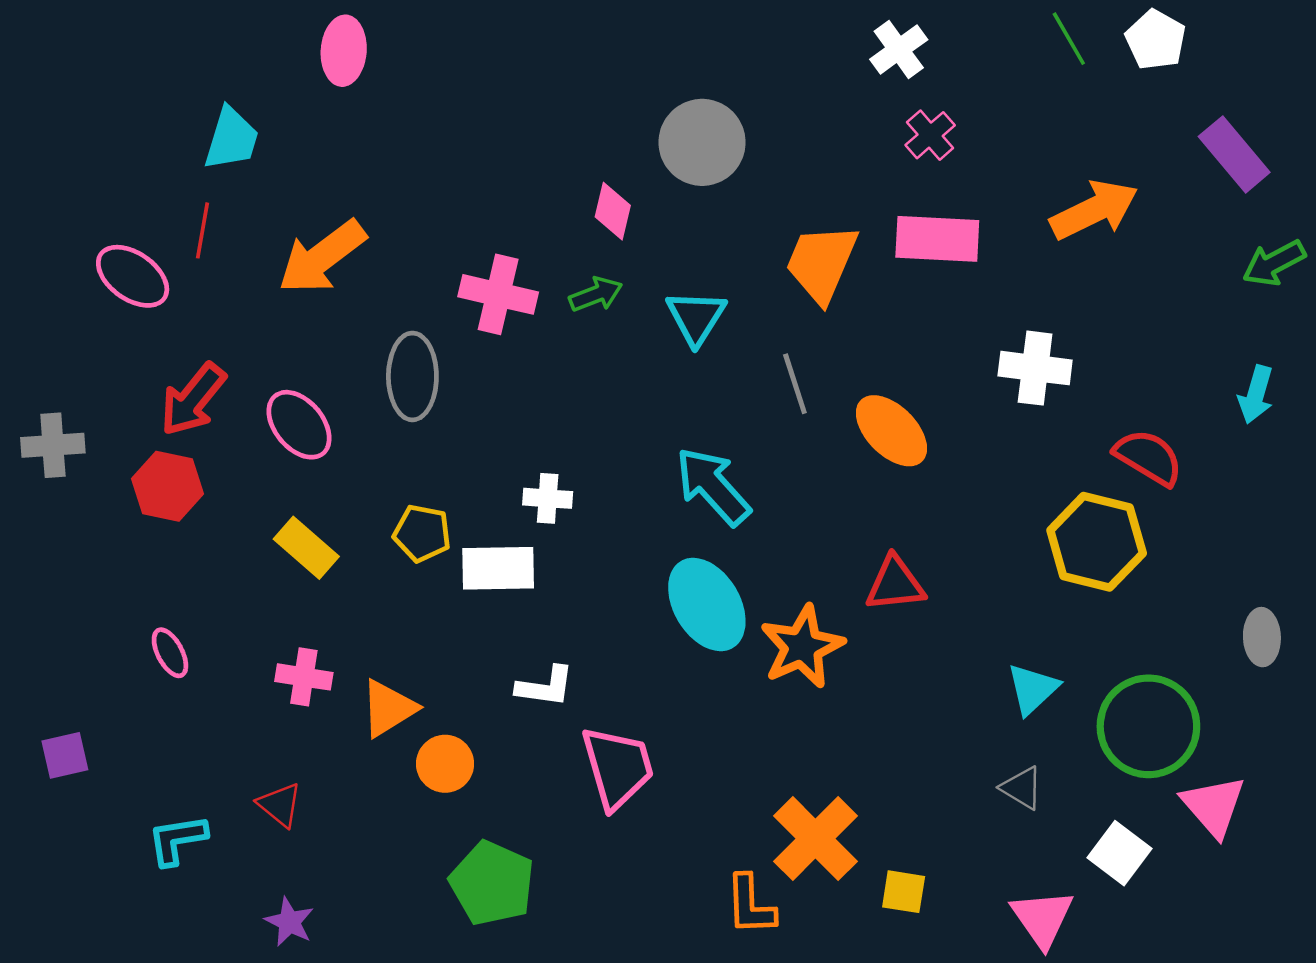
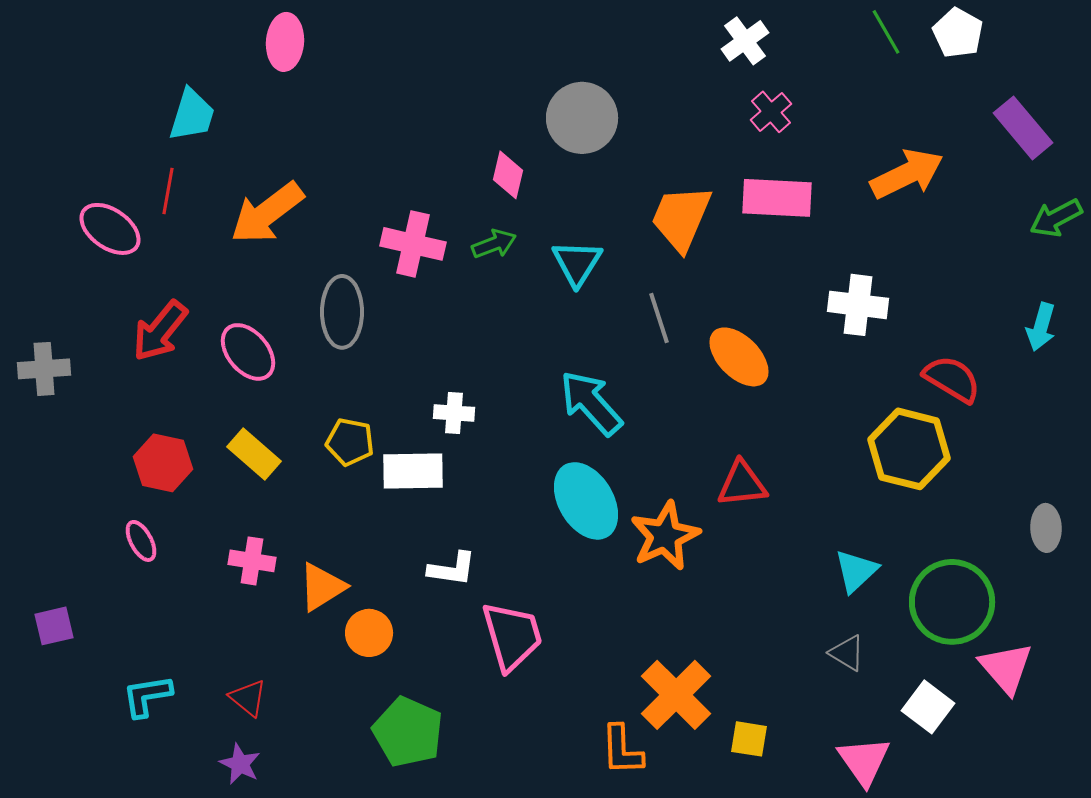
red hexagon: (168, 486) -> (163, 463), moved
red triangle: (280, 805) -> (248, 698), moved

